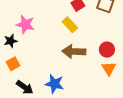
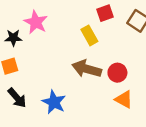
red circle: (107, 50) -> (117, 73), moved
orange triangle: (109, 68) -> (124, 99), turned -42

